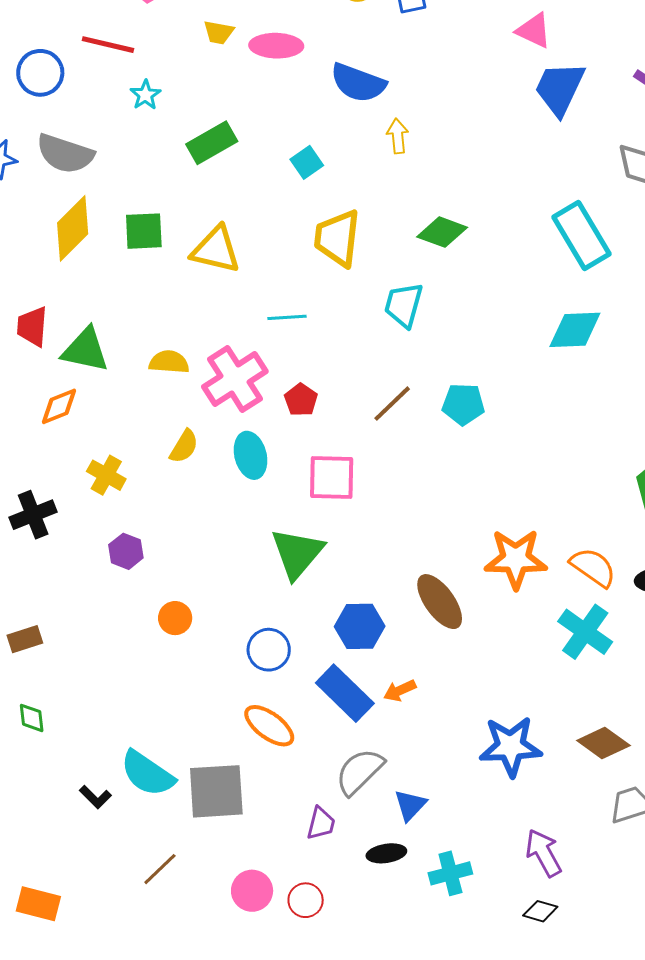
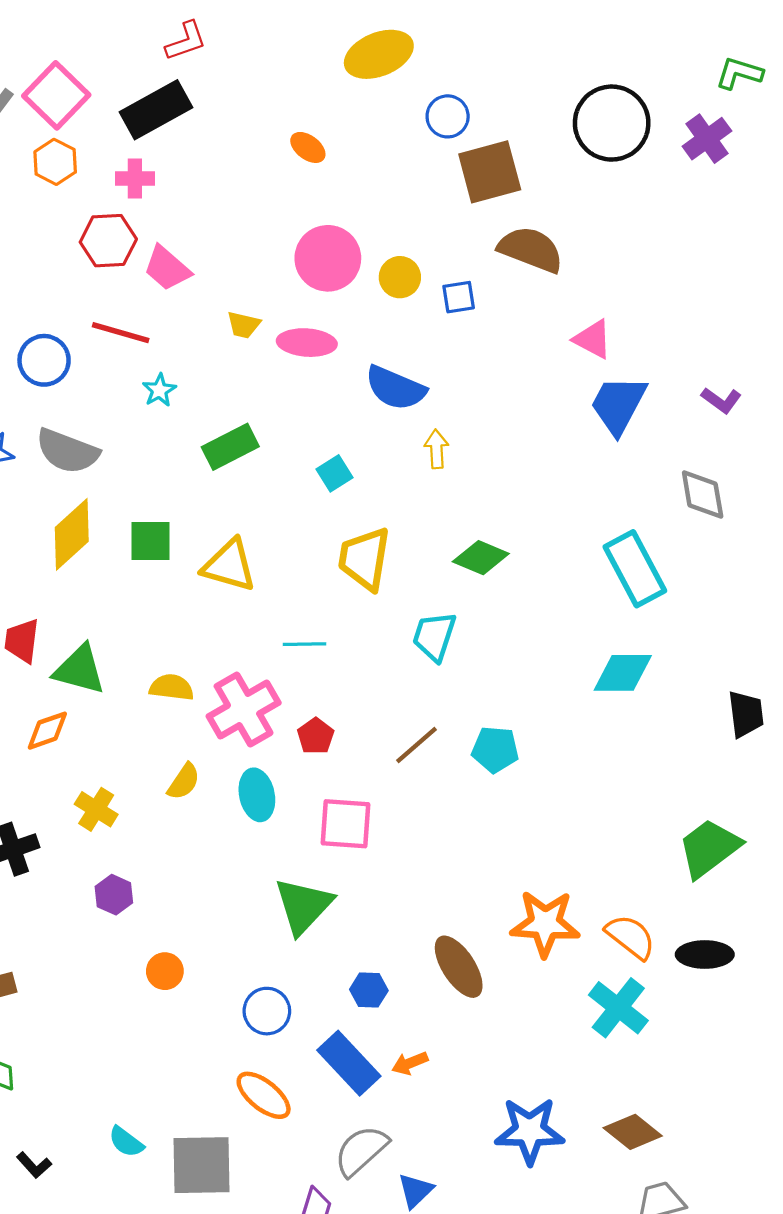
blue hexagon: (360, 626) -> (369, 990), size x0.7
cyan semicircle: (147, 774) -> (126, 1142), size x0.6
black L-shape: (95, 797) -> (34, 1165), moved

